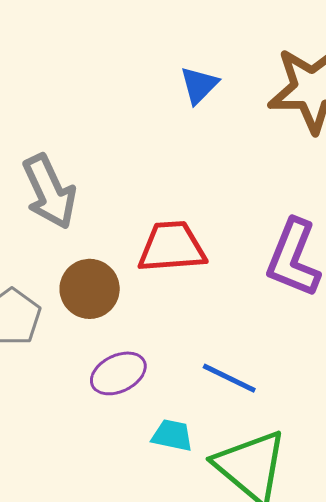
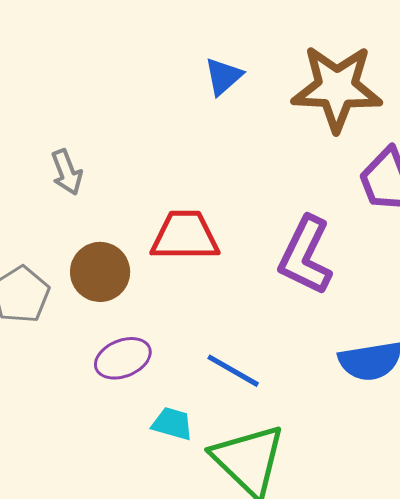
gray arrow: (49, 192) -> (67, 172), size x0.6

